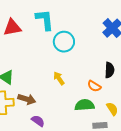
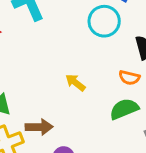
cyan circle: (64, 42) -> (104, 21), moved

